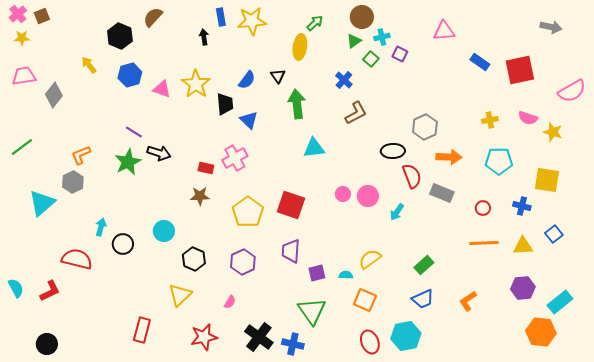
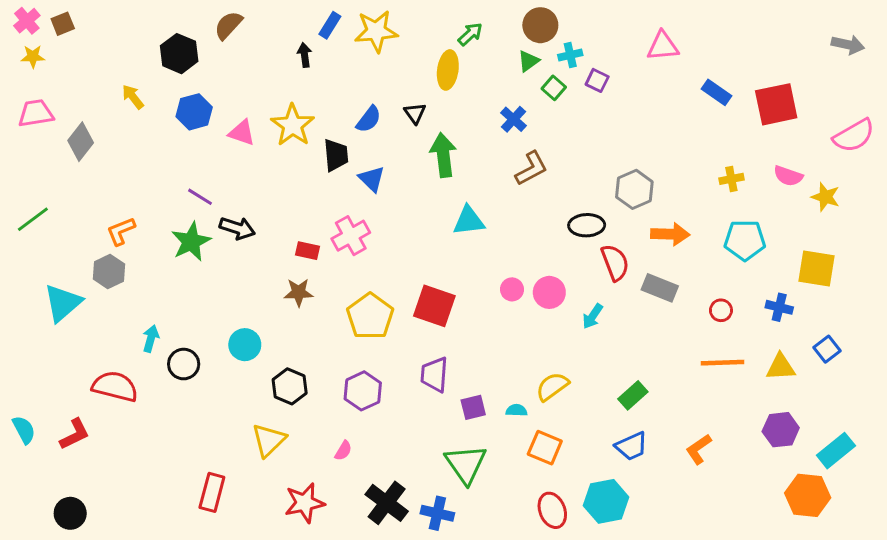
blue rectangle: (221, 17) -> (330, 25), turned 42
gray arrow: (551, 27) -> (848, 45), moved

